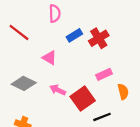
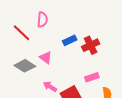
pink semicircle: (55, 13) -> (42, 20), moved
gray diamond: (24, 83) -> (25, 66), moved

